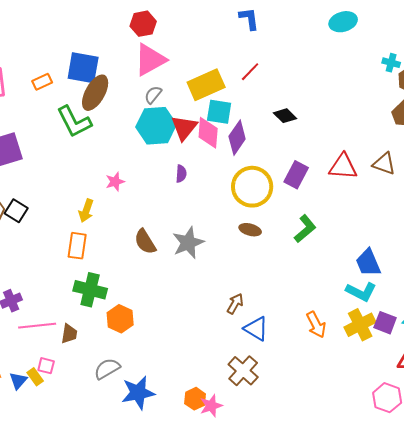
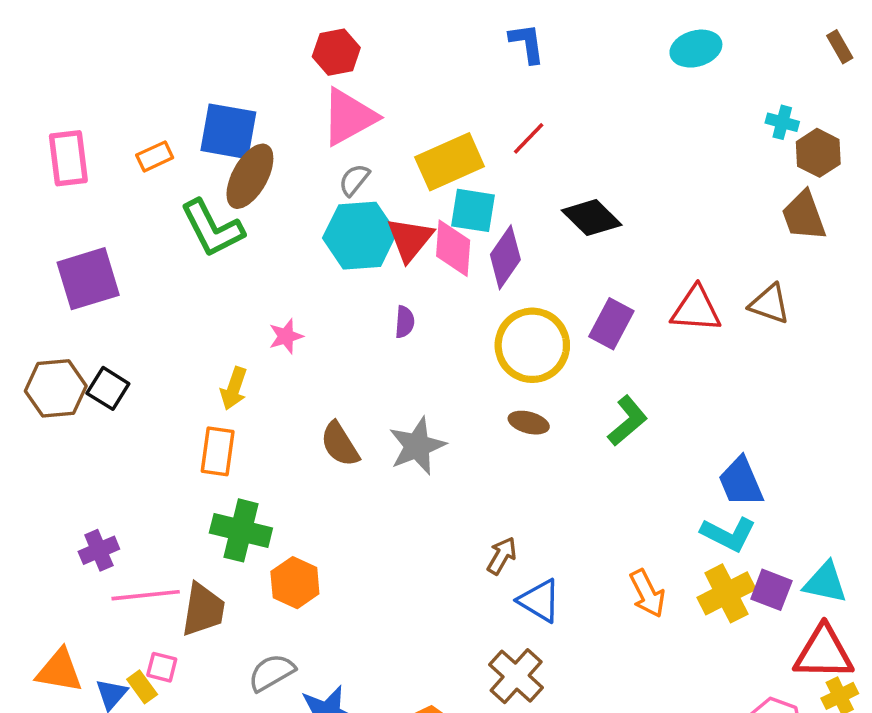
black diamond: (285, 116) -> (592, 218), size x1.4
brown trapezoid: (69, 334) -> (203, 610), size x1.5

